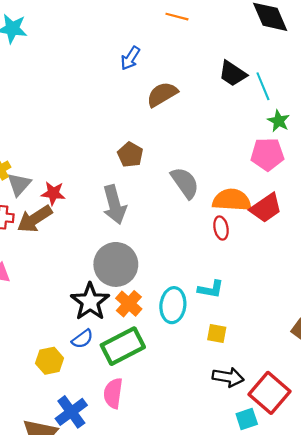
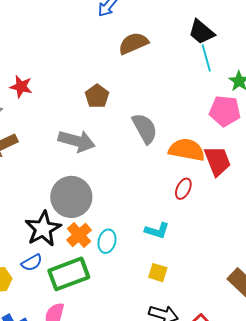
cyan line: (263, 86) -> (206, 58), moved
red star: (53, 193) -> (21, 87), moved
gray arrow: (114, 205) -> (77, 141), turned -66
red trapezoid: (266, 208) -> (218, 161), turned -84
red ellipse: (221, 228) -> (183, 189), moved, turned 30
cyan ellipse: (173, 305) -> (107, 241), moved, size x0.7

